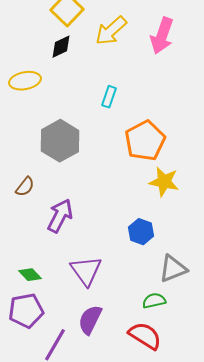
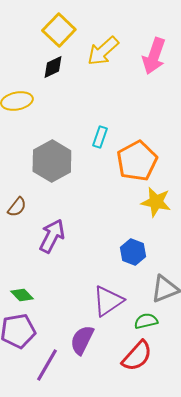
cyan rectangle: (109, 97) -> (100, 137), moved
purple triangle: (86, 271) -> (108, 301), moved, turned 32
red semicircle: (145, 336) -> (137, 356), turned 100

